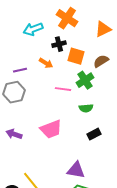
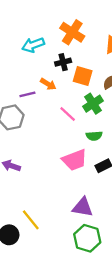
purple line: (20, 70) -> (27, 94), moved
pink line: (63, 89) -> (68, 114), turned 35
pink trapezoid: (51, 129) -> (75, 160), moved

